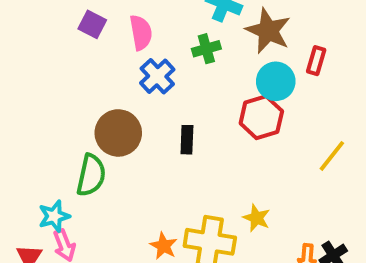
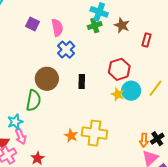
brown star: (268, 31) -> (122, 25), size x0.7
green cross: (206, 49) -> (95, 25), moved
cyan circle: (276, 81) -> (131, 91), moved
yellow star: (256, 218) -> (118, 94), moved

